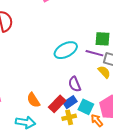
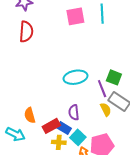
purple line: (94, 53) -> (102, 89), turned 36
blue rectangle: (70, 102) -> (64, 128), turned 48

